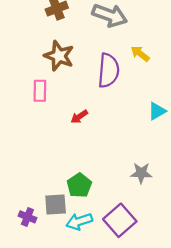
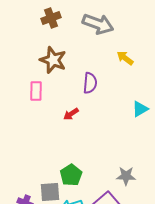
purple semicircle: (109, 70) -> (90, 83), moved, size x0.7
gray star: (141, 173) -> (126, 176), moved

